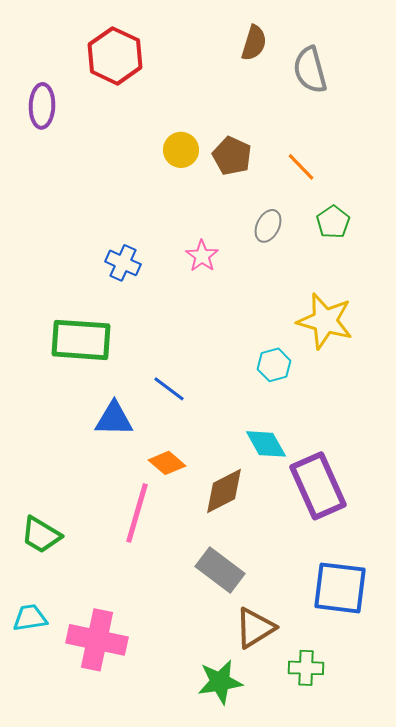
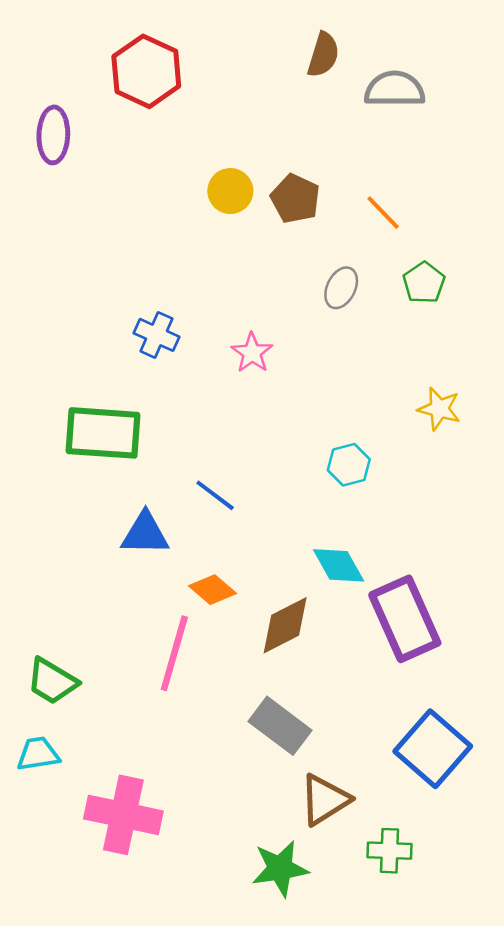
gray semicircle: (310, 70) -> (395, 89), turned 105
pink star: (202, 256) -> (252, 353), moved
yellow star: (325, 321) -> (439, 409), moved, size x0.6
blue square: (340, 588) -> (433, 749), turned 34
cyan trapezoid: (30, 618) -> (38, 754), moved

